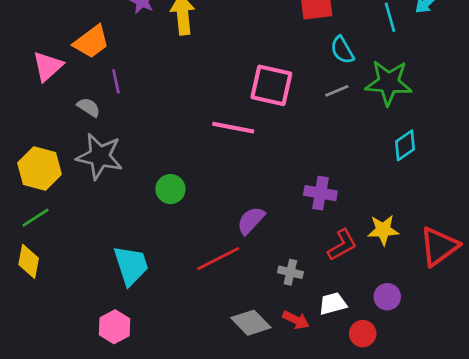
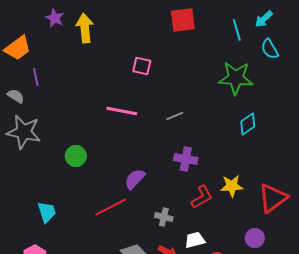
cyan semicircle: (342, 50) -> (270, 49), moved
pink square: (271, 85) -> (142, 66), moved, size x0.6
gray line: (337, 91) -> (175, 116), moved
cyan trapezoid: (131, 265) -> (47, 212), size x0.7
purple circle: (387, 297) -> (255, 238), moved

